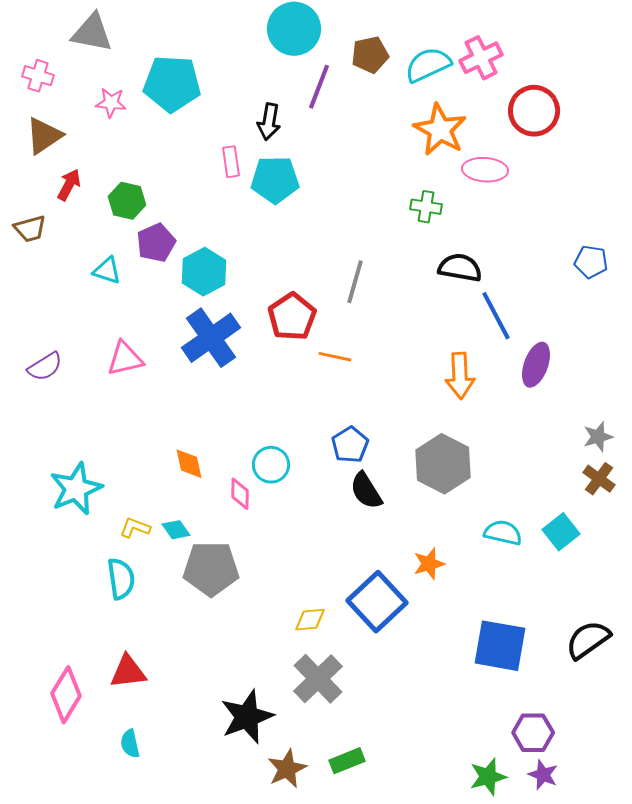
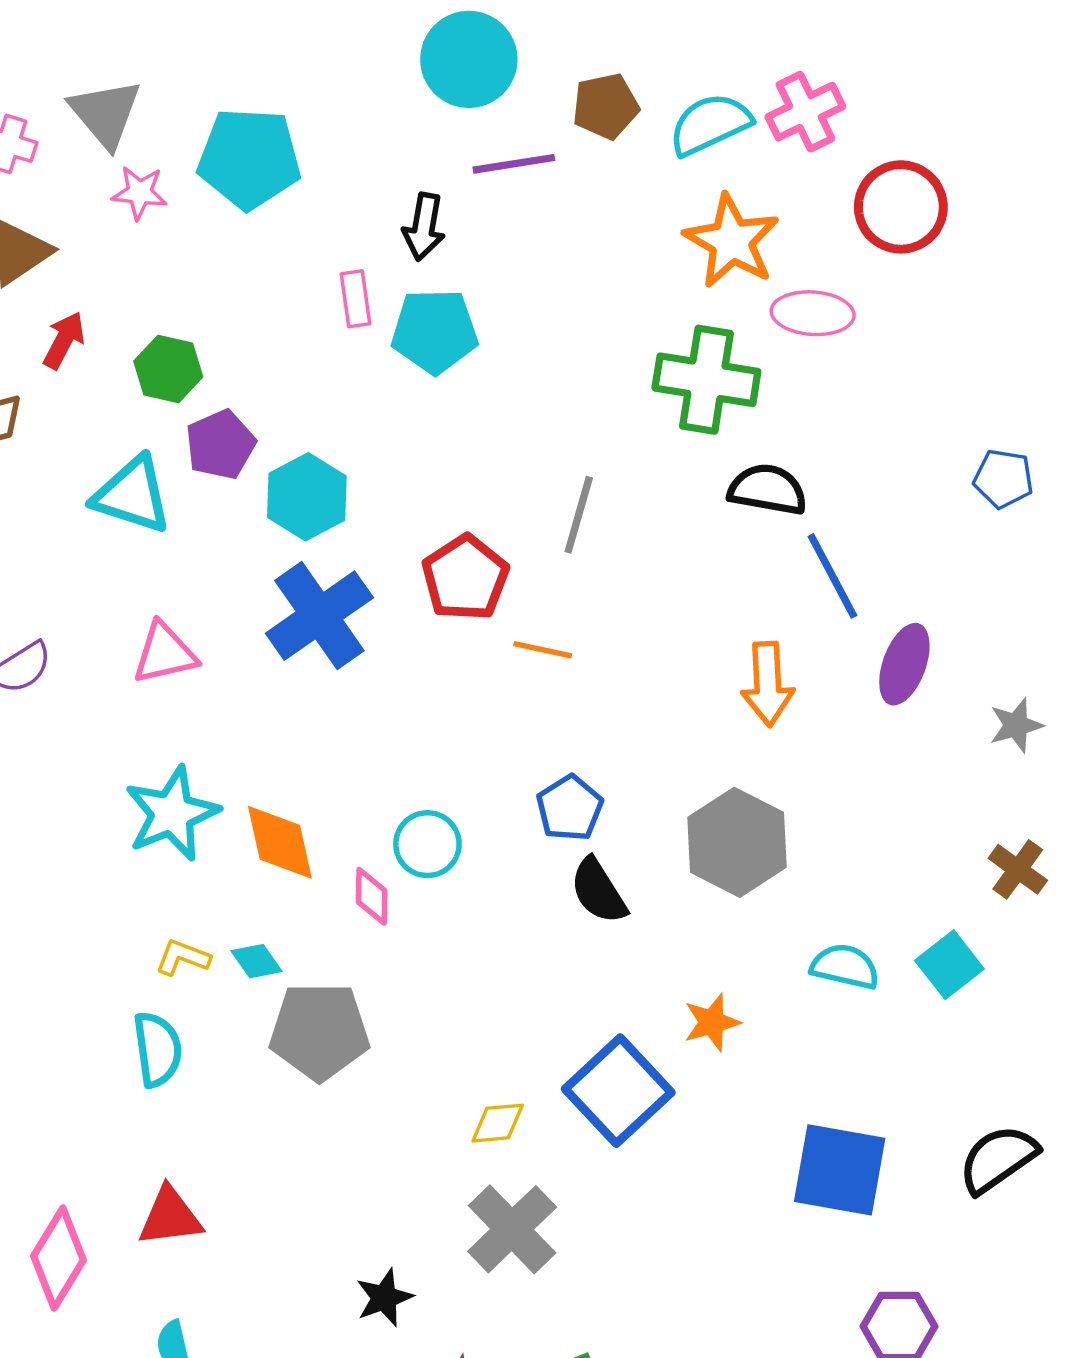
gray triangle: (92, 33) -> (105, 113), moved, turned 39
purple line: (319, 87) -> (514, 164), turned 60
green cross: (426, 207) -> (706, 380), size x1.8
cyan triangle: (107, 271) -> (132, 495), size x1.6
gray star: (598, 437) -> (1016, 725), moved
orange diamond: (189, 464) -> (280, 842), size x1.4
cyan star: (76, 489) -> (172, 814), moved
black star: (247, 717) -> (384, 1298), size x0.6

